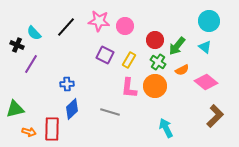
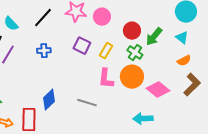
orange semicircle: (182, 70) -> (184, 61), moved
pink diamond: (206, 82) -> (158, 90), moved
blue cross: (67, 84) -> (44, 51), moved
brown L-shape: (215, 116) -> (192, 85), moved
cyan arrow: (166, 128) -> (143, 119), turned -66

